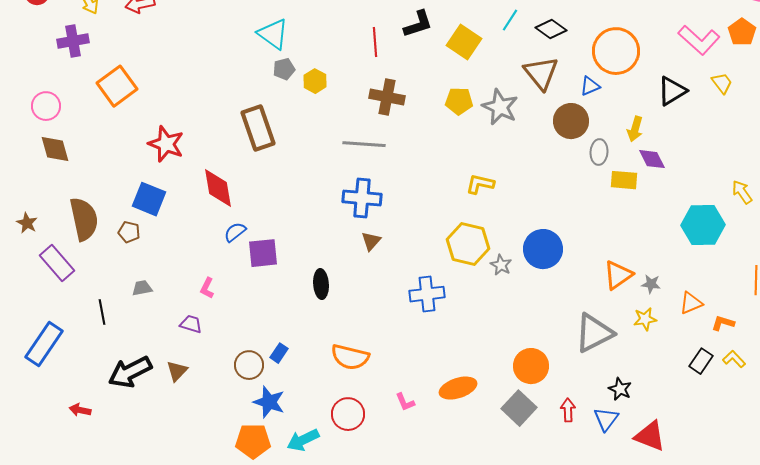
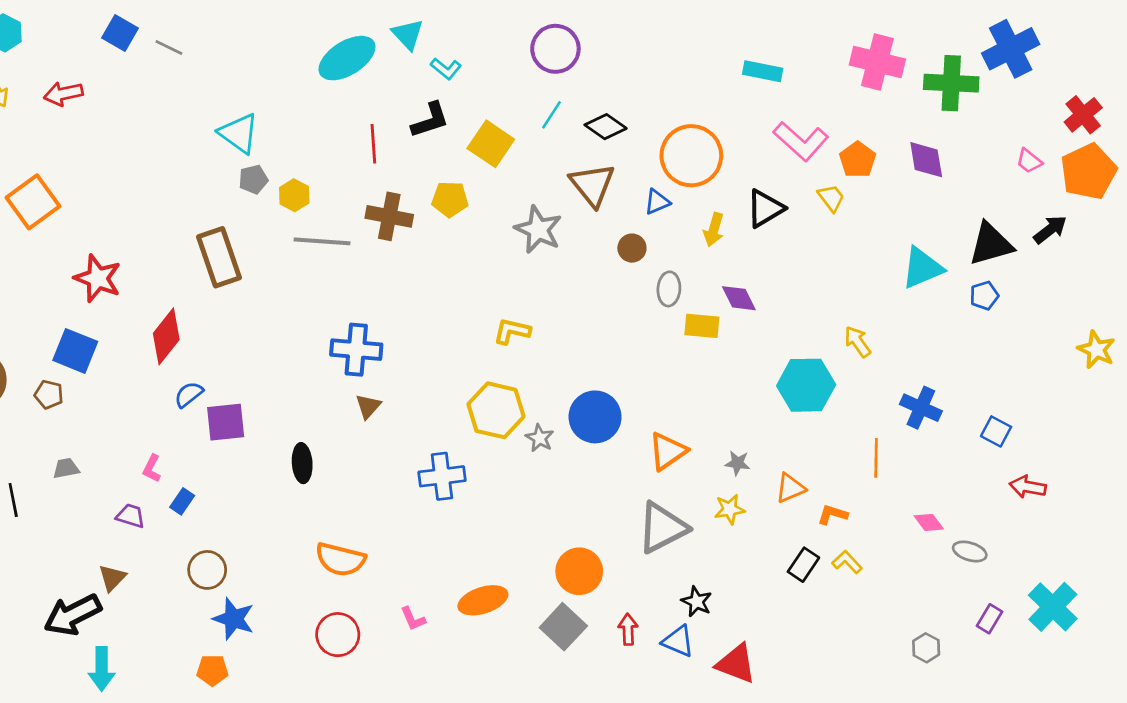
orange pentagon: (742, 32) -> (858, 160), moved
yellow pentagon: (459, 101) -> (450, 199), moved
brown circle: (571, 121) -> (632, 248), size x0.6
yellow arrow: (635, 129) -> (714, 230), moved
gray line: (364, 144) -> (322, 241), moved
red diamond: (218, 188) -> (166, 336), turned 48
orange triangle: (618, 275) -> (668, 451), moved
blue rectangle: (279, 353) -> (182, 501), moved
black arrow: (130, 372) -> (73, 615), moved
blue triangle: (606, 419) -> (678, 641), turned -44
cyan arrow: (303, 440) -> (102, 669), moved, turned -64
orange pentagon: (253, 441) -> (212, 670), size x0.7

